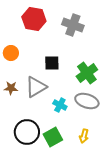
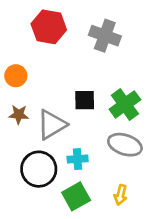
black square: (52, 63) -> (85, 100), moved
brown star: (11, 88) -> (19, 115), moved
cyan cross: (60, 105) -> (78, 159), moved, turned -32
black circle: (27, 132) -> (39, 169), moved

